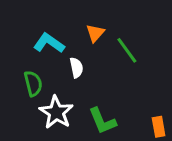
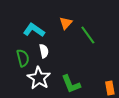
white semicircle: (76, 68) -> (44, 51), moved

